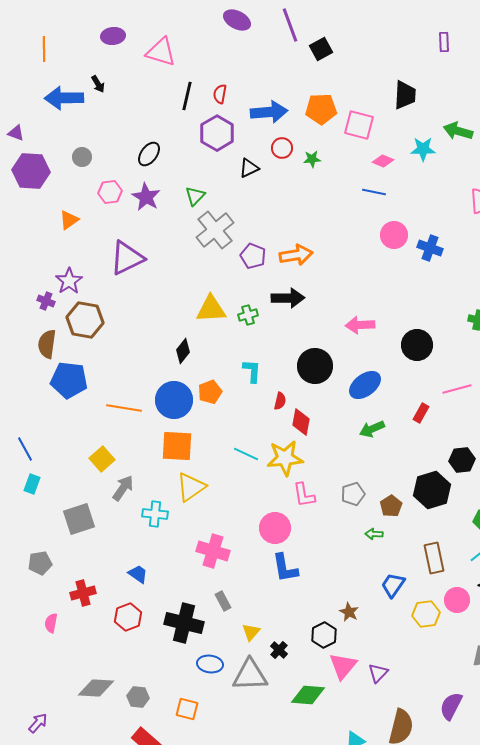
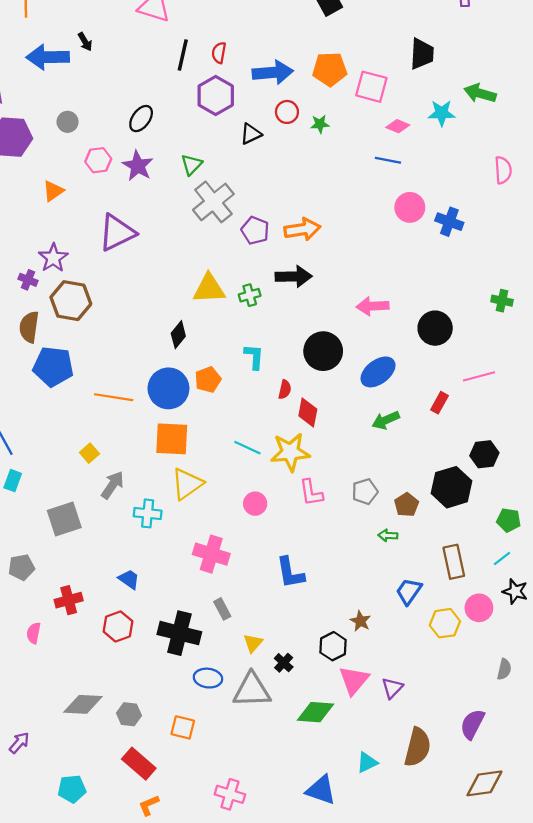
yellow square: (102, 459) -> (89, 453), size x0.7
pink circle: (275, 528) -> (255, 504), moved, size x0.7

